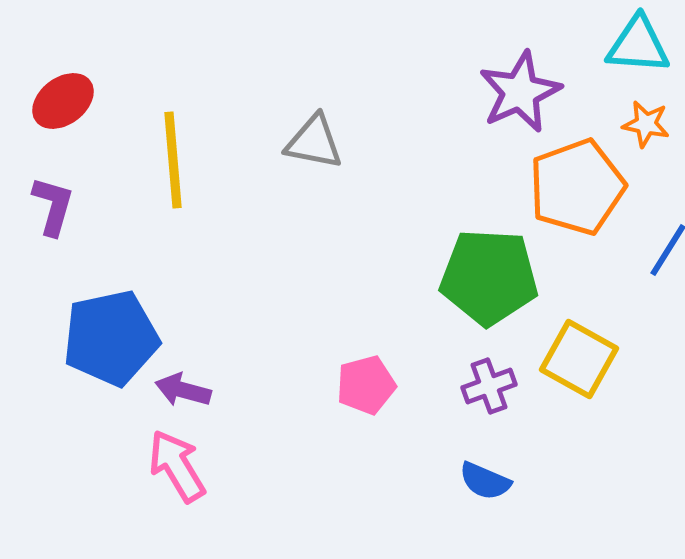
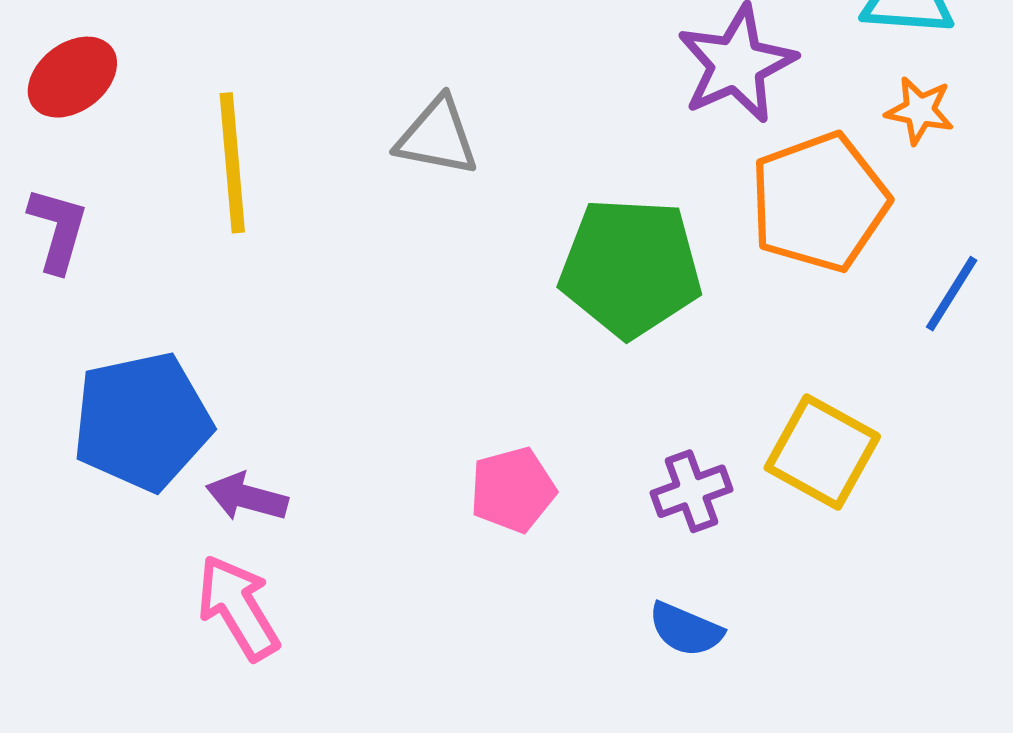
green pentagon: (489, 277) -> (630, 267), moved

